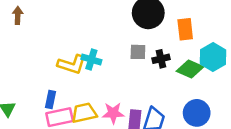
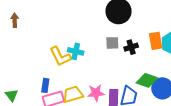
orange rectangle: (185, 29) -> (156, 41), moved
yellow L-shape: (72, 64) -> (60, 56), turned 50
green diamond: (190, 69) -> (147, 80), moved

